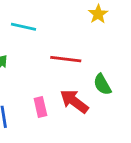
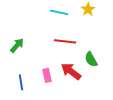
cyan line: (24, 27) -> (59, 12), moved

